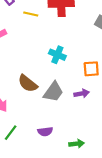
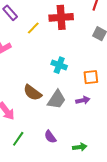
yellow line: (31, 14) -> (33, 28), turned -56
purple semicircle: (45, 132) -> (50, 137), turned 64

